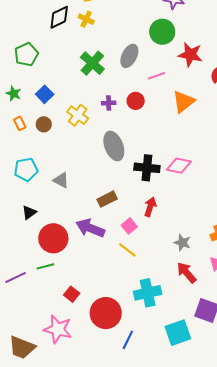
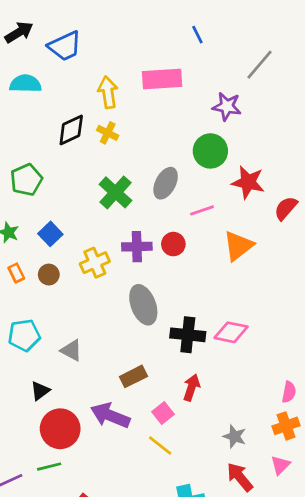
purple cross: (109, 103) -> (137, 247), size x1.5
yellow cross: (78, 115) -> (95, 263), turned 30
black triangle: (29, 212) -> (40, 391), moved

